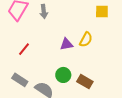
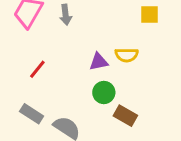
yellow semicircle: (86, 40) -> (127, 55), turned 63
green circle: (63, 75) -> (104, 92), moved

